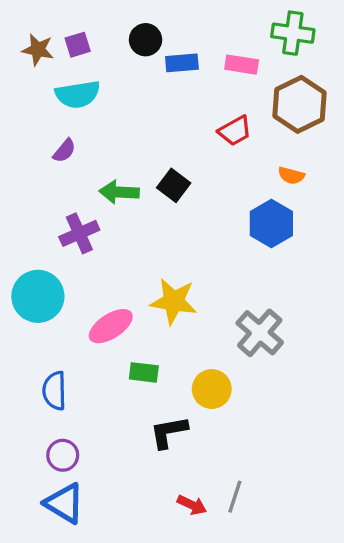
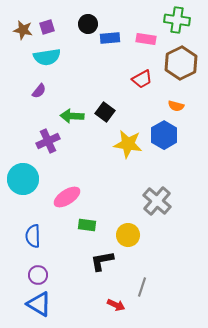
yellow star: (174, 301) -> (128, 144), moved
gray line: (235, 497) -> (142, 287), moved

